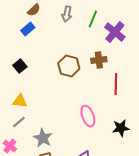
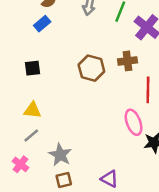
black square: (20, 66) -> (32, 68), turned 32
pink ellipse: (88, 116) -> (134, 122), moved

